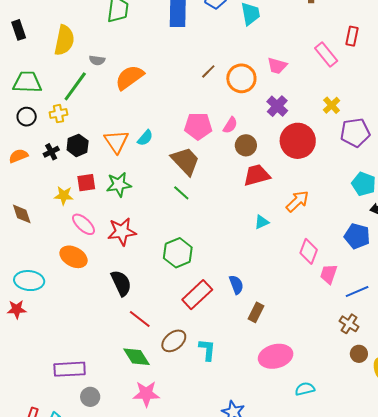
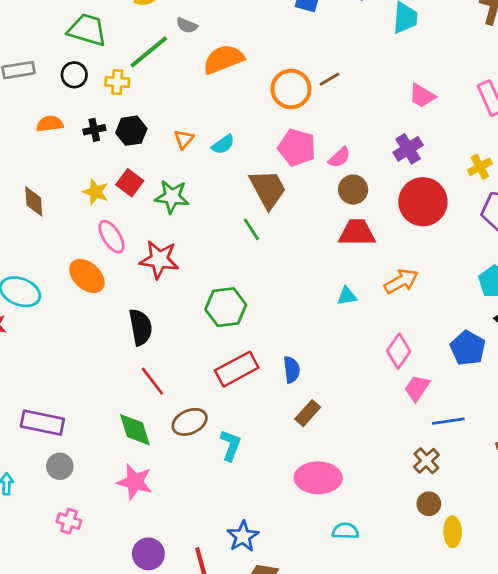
orange circle: (241, 78) -> (291, 89), moved
orange triangle: (116, 142) -> (184, 139), size x0.6
red square: (86, 183) -> (130, 183), turned 30

